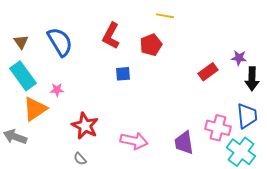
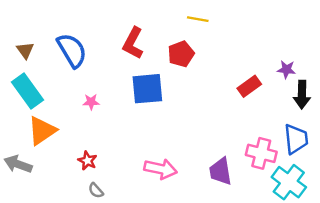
blue square: (123, 74) -> (147, 89), size x1.8
pink star: (57, 90) -> (91, 102), moved
red star: (85, 126) -> (87, 161), moved, size x0.6

